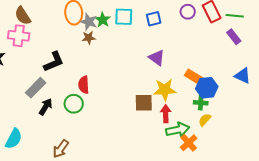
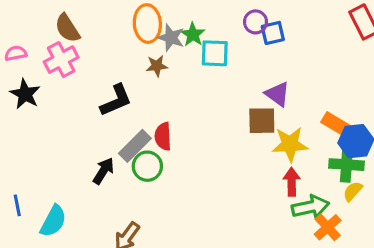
purple circle: (188, 12) -> (256, 22), moved
cyan square: (124, 17) -> (215, 53), moved
pink cross: (19, 36) -> (61, 60), turned -35
brown star: (89, 38) -> (157, 66), moved
gray rectangle: (36, 88) -> (135, 146), moved
brown square: (144, 103) -> (262, 121), moved
green cross: (201, 103) -> (346, 165), size x1.5

